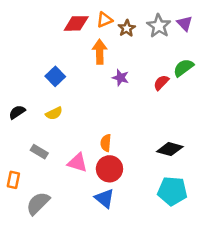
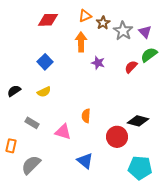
red diamond: (76, 23) -> (48, 20), moved
purple triangle: (185, 23) -> (145, 32), moved
gray star: (159, 26) -> (123, 31), moved
red circle: (109, 169) -> (117, 137), moved
cyan pentagon: (172, 191) -> (140, 168), moved

